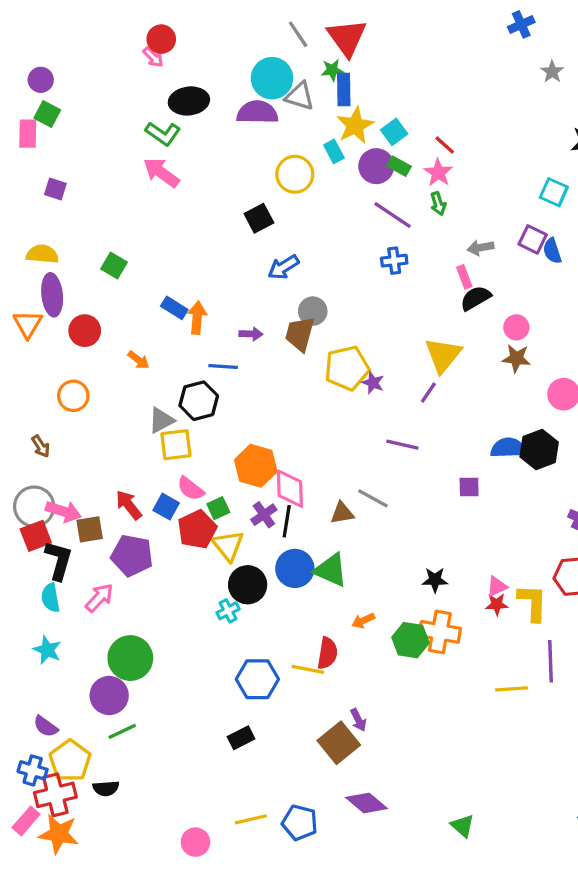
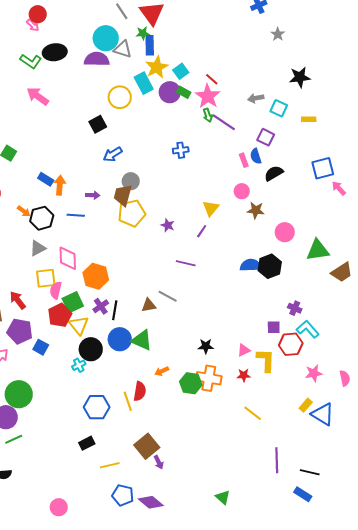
green L-shape: (163, 134) -> (31, 61), moved
cyan rectangle: (334, 151) -> (144, 83), size x1.5
pink star: (438, 173) -> (208, 96), size x1.4
purple line: (393, 215) -> (224, 122), moved
gray arrow: (480, 248) -> (256, 98), moved
blue semicircle: (552, 251) -> (256, 156), moved
pink rectangle: (464, 277) -> (244, 160), moved
black semicircle: (476, 298) -> (274, 173), moved
pink circle: (516, 327) -> (242, 191), moved
yellow triangle: (443, 355) -> (211, 208), size x0.7
yellow pentagon: (347, 368) -> (132, 213), moved
black hexagon: (199, 401) -> (42, 218), moved
yellow square: (176, 445) -> (46, 278), moved
purple square: (469, 487) -> (274, 327), moved
pink semicircle: (191, 489) -> (56, 290), turned 66
pink diamond: (290, 489) -> (68, 258), moved
blue square: (166, 507) -> (41, 347), moved
green square: (218, 508) -> (73, 302), size x1.5
red star: (497, 604) -> (244, 375), moved
purple line: (551, 661) -> (277, 460), moved
yellow line: (308, 669) -> (128, 401), turned 60
yellow line: (511, 689) -> (253, 413), turned 42
purple arrow: (358, 720) -> (159, 462), moved
purple diamond: (366, 803) -> (151, 502), moved
yellow line: (251, 819) -> (110, 465), moved

